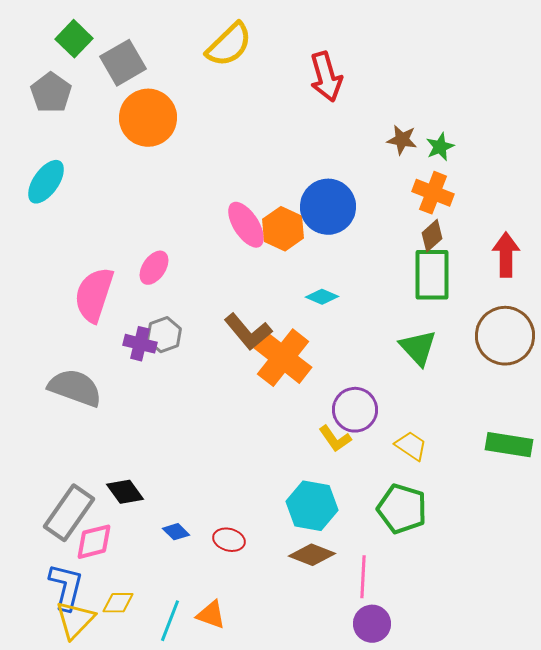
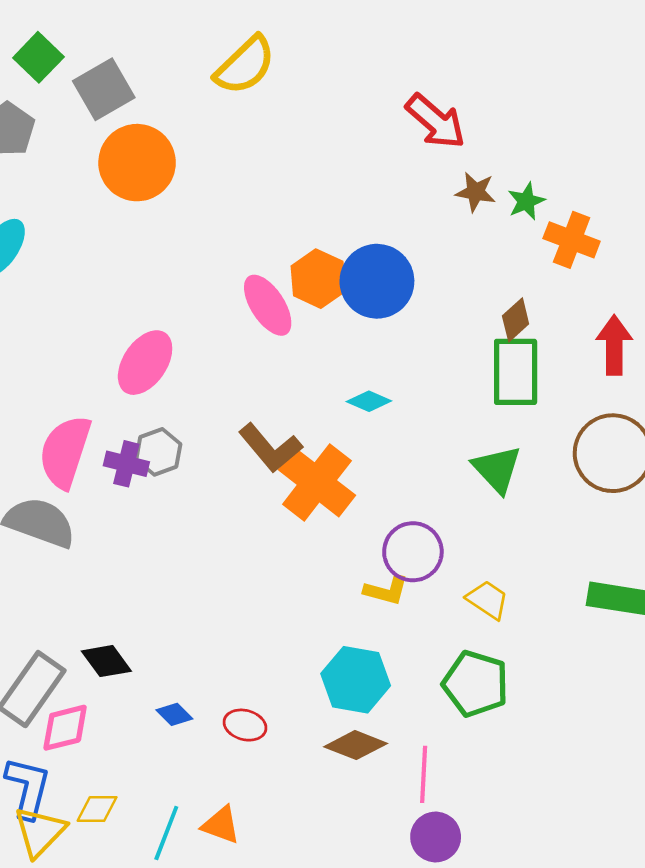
red arrow: (326, 77) -> (436, 121), moved, turned -33
orange cross: (433, 193) -> (572, 240), moved
orange hexagon: (283, 229) -> (318, 279), moved
pink ellipse: (154, 268) -> (145, 363), size x1.4
pink semicircle: (94, 295) -> (65, 452), moved
yellow L-shape: (335, 439) -> (386, 590), turned -40

